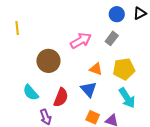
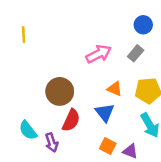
brown circle: (48, 61) -> (60, 91), moved
cyan semicircle: (31, 93) -> (28, 130), moved

